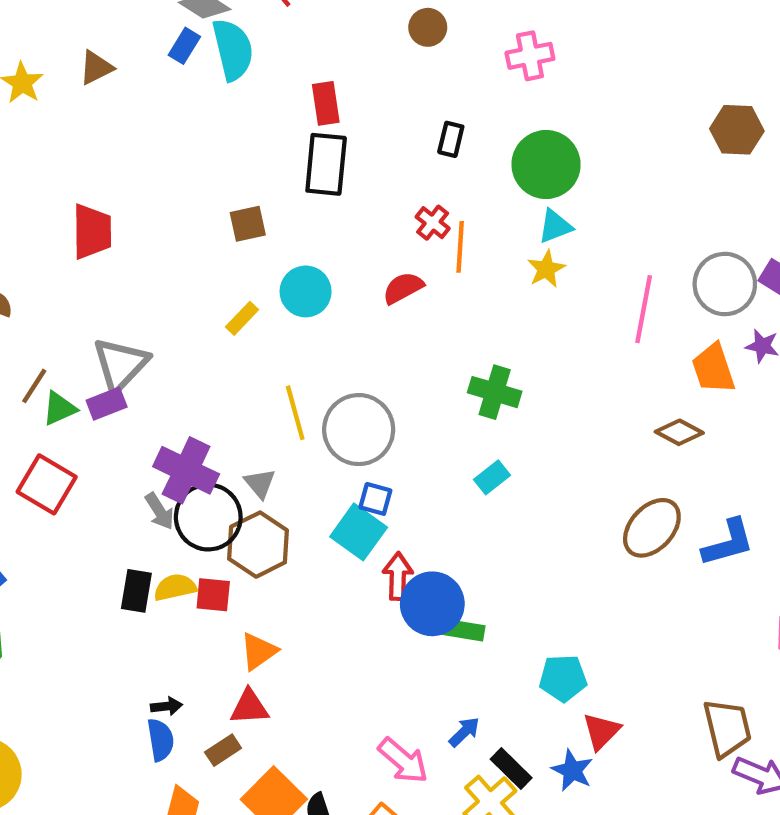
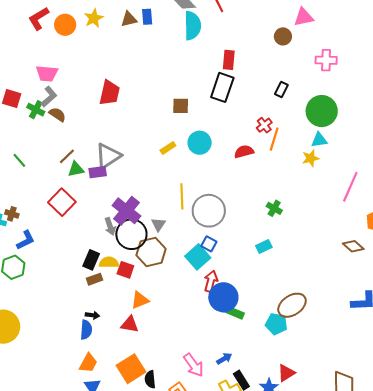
blue rectangle: (184, 46) -> (147, 17), moved, turned -49
green cross: (495, 392) -> (274, 208), size x0.7
brown ellipse: (652, 528) -> (292, 305), moved
cyan pentagon: (563, 678) -> (276, 324), moved
brown rectangle: (223, 750) -> (94, 279), moved

